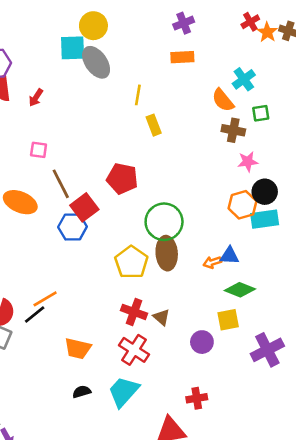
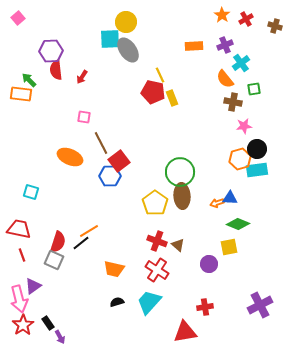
purple cross: (184, 23) -> (225, 45), moved
orange star: (267, 32) -> (222, 15), moved
yellow line: (138, 95) -> (160, 75), turned -35
red pentagon: (122, 179) -> (153, 92), moved
purple cross: (267, 350) -> (260, 305), moved

